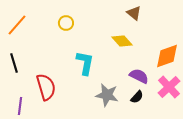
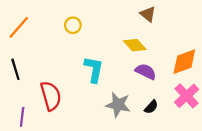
purple semicircle: (139, 76) -> (146, 72), moved

